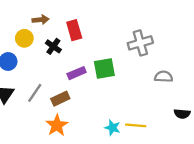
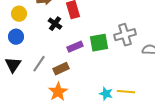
yellow circle: (24, 38) -> (19, 14), moved
gray cross: (140, 43) -> (125, 35), moved

